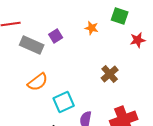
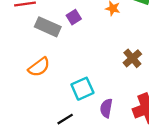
orange semicircle: (38, 82) -> (39, 67), moved

